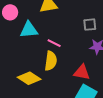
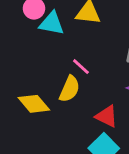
cyan triangle: (29, 30) -> (52, 23), moved

